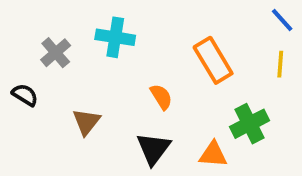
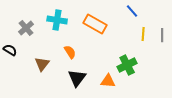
blue line: (282, 20) -> (132, 11), moved
orange rectangle: (213, 60) -> (95, 24), moved, turned -30
orange semicircle: (161, 97) -> (70, 52), moved

